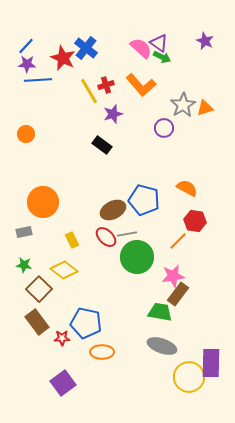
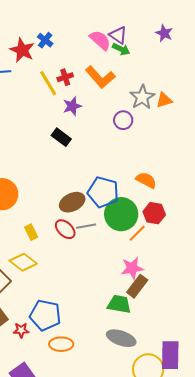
blue cross: (86, 48) -> (45, 40), size x0.7
green circle: (137, 257) -> (121, 214), moved

